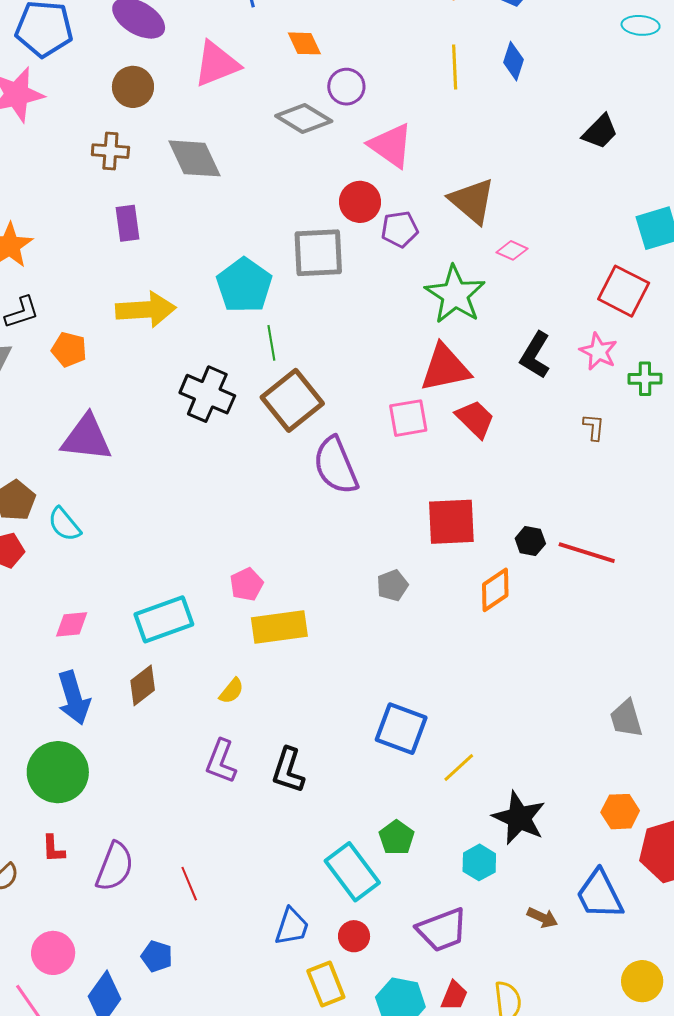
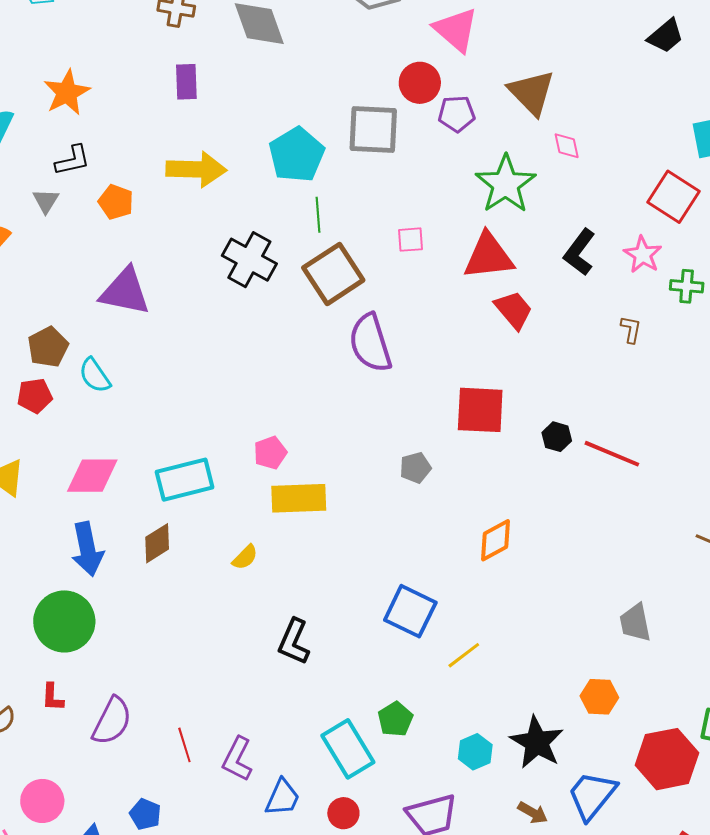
pink diamond: (512, 250) -> (567, 146), turned 48
pink square: (408, 418) -> (411, 240), moved, size x0.7
orange diamond: (495, 590) -> (495, 540), moved
pink diamond: (72, 624) -> (92, 476), size x1.5
purple L-shape: (221, 761) -> (237, 759), moved
orange hexagon: (620, 812) -> (599, 697), moved
black star: (519, 818) -> (537, 742), moved
blue trapezoid: (600, 895) -> (592, 795), turned 60

